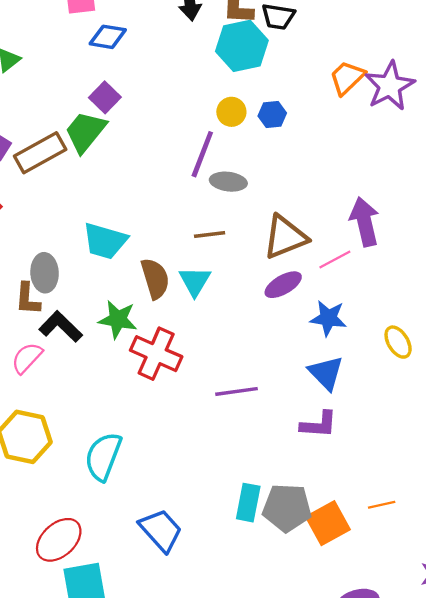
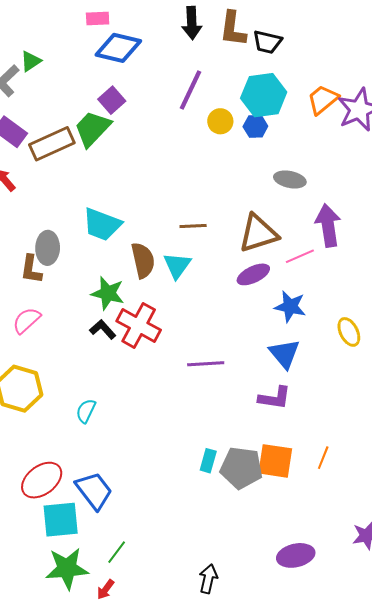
blue diamond: (108, 37) -> (118, 48), size x1.4
cyan hexagon: (242, 46) -> (264, 95), moved
purple line: (202, 154) -> (191, 90), moved
gray ellipse: (228, 182) -> (290, 179), moved
black L-shape: (61, 327) -> (103, 329), moved, size x0.7
cyan semicircle: (103, 456) -> (86, 411), size x0.6
cyan rectangle: (248, 503) -> (208, 461), size x0.7
orange line: (382, 505) -> (323, 458), moved, turned -60
orange square: (328, 523) -> (275, 461), moved, turned 33
blue trapezoid: (161, 530) -> (94, 491), moved

